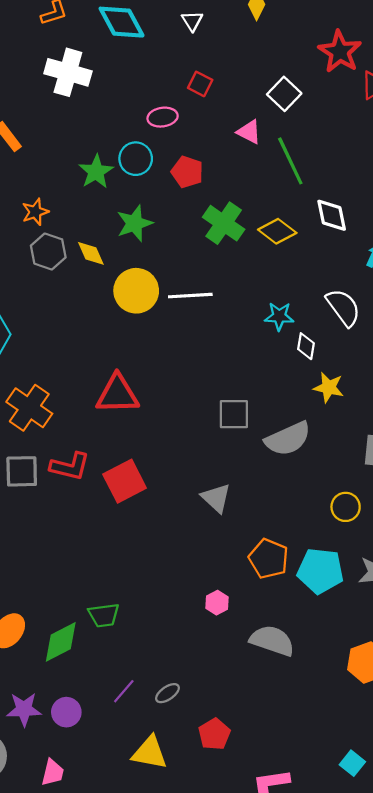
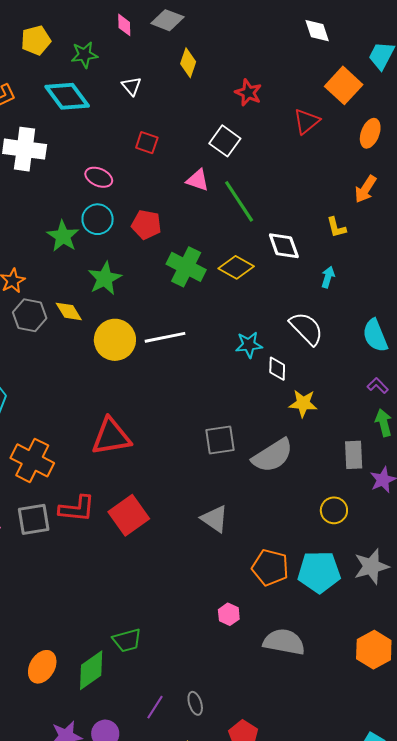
red star: (340, 52) -> (248, 93), moved, size x0.7
pink ellipse: (163, 117) -> (99, 177), moved, turned 40
gray ellipse: (167, 693) -> (195, 703), turned -65

